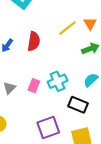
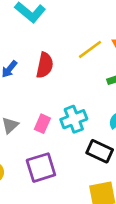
purple square: (48, 128) -> (41, 168), moved

